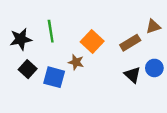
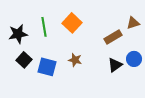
orange square: (92, 41) -> (72, 23), moved
brown star: (76, 62) -> (75, 60), moved
black triangle: (132, 75) -> (115, 65), turned 42

